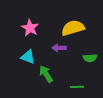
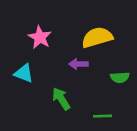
cyan triangle: (28, 57) -> (24, 73), moved

